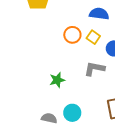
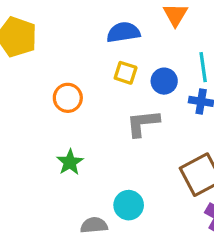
orange circle: (72, 35) -> (68, 98), moved
green star: (57, 80) -> (70, 162), moved

